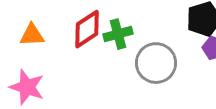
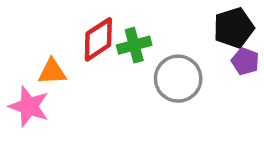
orange triangle: (32, 35) -> (52, 72), moved

